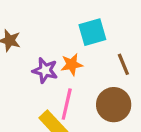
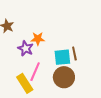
cyan square: (92, 32) -> (62, 57), moved
orange star: (72, 64) -> (38, 39), moved

